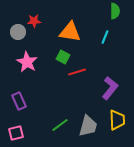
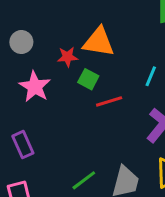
red star: (34, 21) -> (67, 57), moved
cyan line: (105, 37) -> (151, 76), moved

